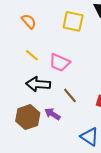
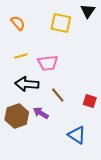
yellow line: (32, 55) -> (21, 56), turned -56
pink trapezoid: (60, 63) -> (48, 63), turned -30

